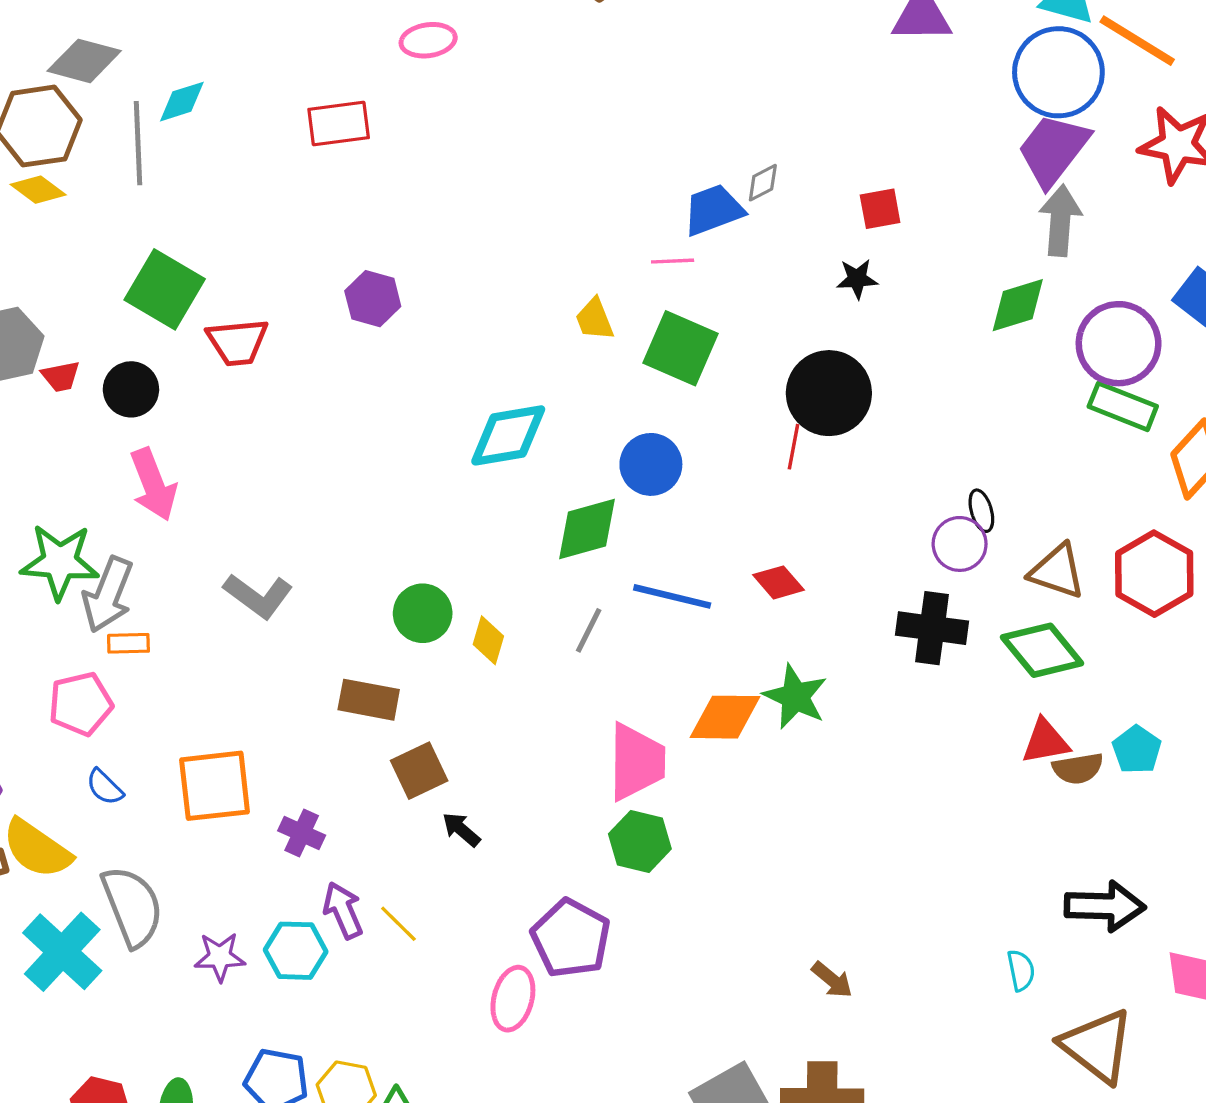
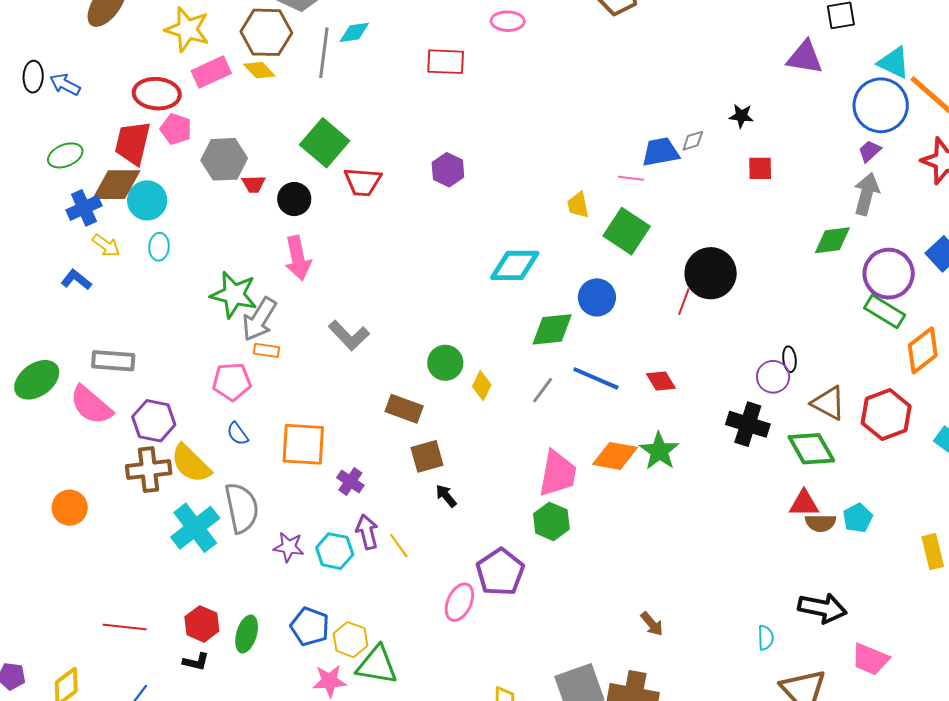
purple trapezoid: (1053, 150) -> (870, 151), size x0.5
black star: (857, 279) -> (741, 116), moved

